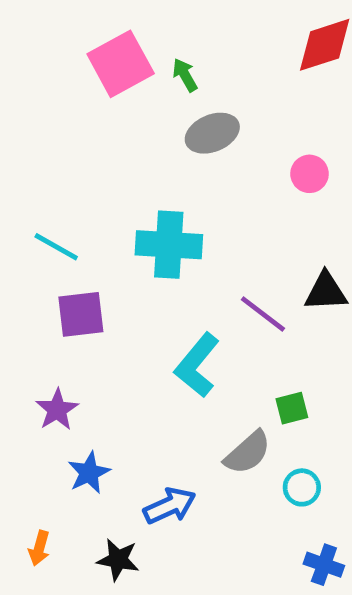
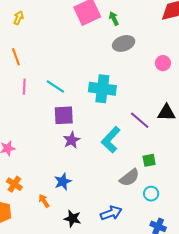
purple star: (57, 410) -> (72, 140), moved
blue arrow: (170, 506) -> (111, 213), moved
orange arrow: (39, 548) -> (44, 201), moved, turned 128

